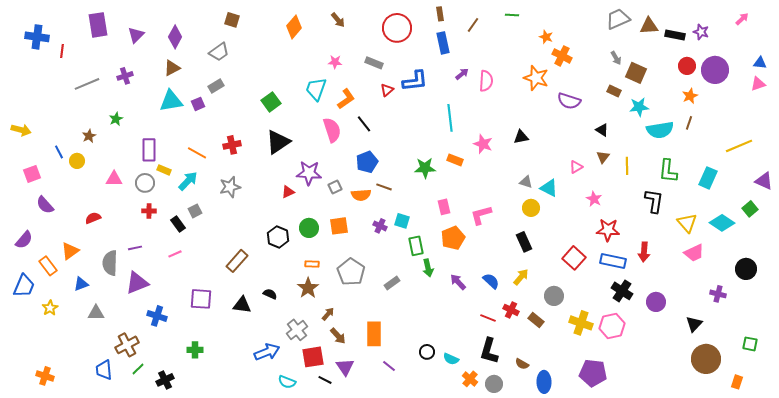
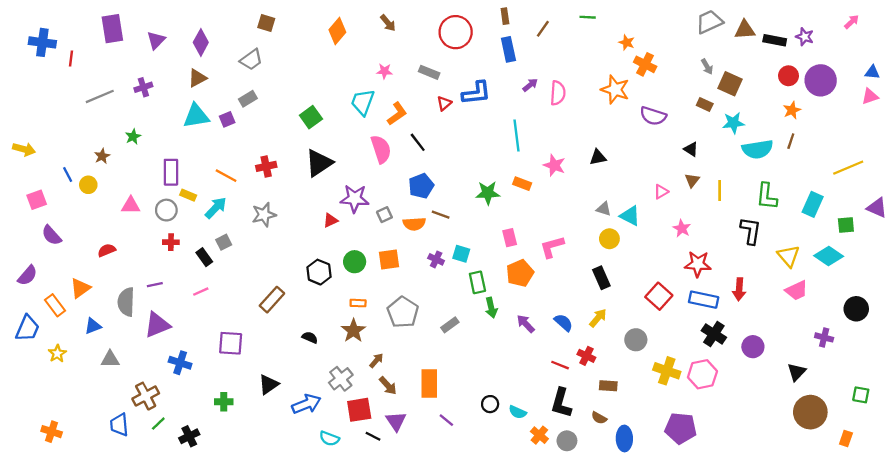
green square: (750, 209) -> (846, 225), moved, turned 35
black triangle: (242, 305) -> (269, 385), moved, turned -42
brown rectangle: (536, 320) -> (608, 386), moved, turned -35

